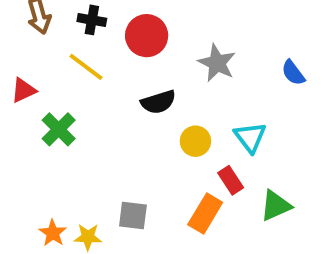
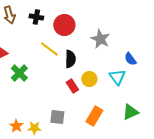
yellow line: (86, 67) -> (49, 49), moved
blue semicircle: (293, 73) -> (130, 59), moved
black semicircle: (158, 102) -> (70, 59), turned -72
red rectangle: (231, 180) -> (72, 86), moved

